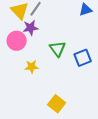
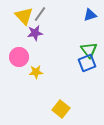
pink circle: (17, 41) -> (19, 57), moved
green triangle: (58, 49) -> (89, 50), moved

